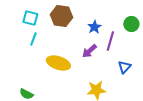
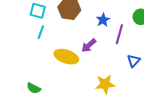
purple arrow: (89, 51) -> (89, 45), moved

